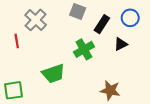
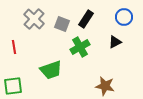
gray square: (78, 12) -> (62, 24), moved
black rectangle: (102, 24) -> (86, 19), moved
red line: (17, 41) -> (14, 47), moved

